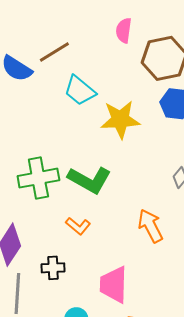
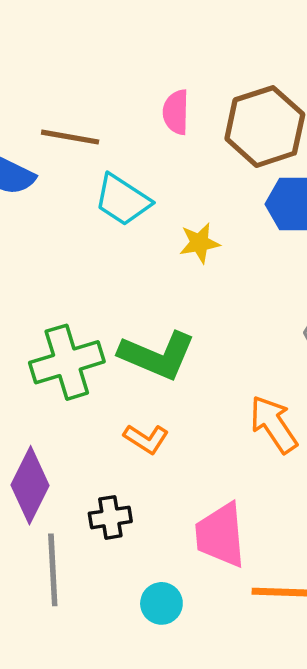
pink semicircle: (124, 30) -> (176, 112), moved
brown line: (54, 52) -> (70, 137), turned 48
yellow star: (120, 120) -> (199, 243), size x0.6

